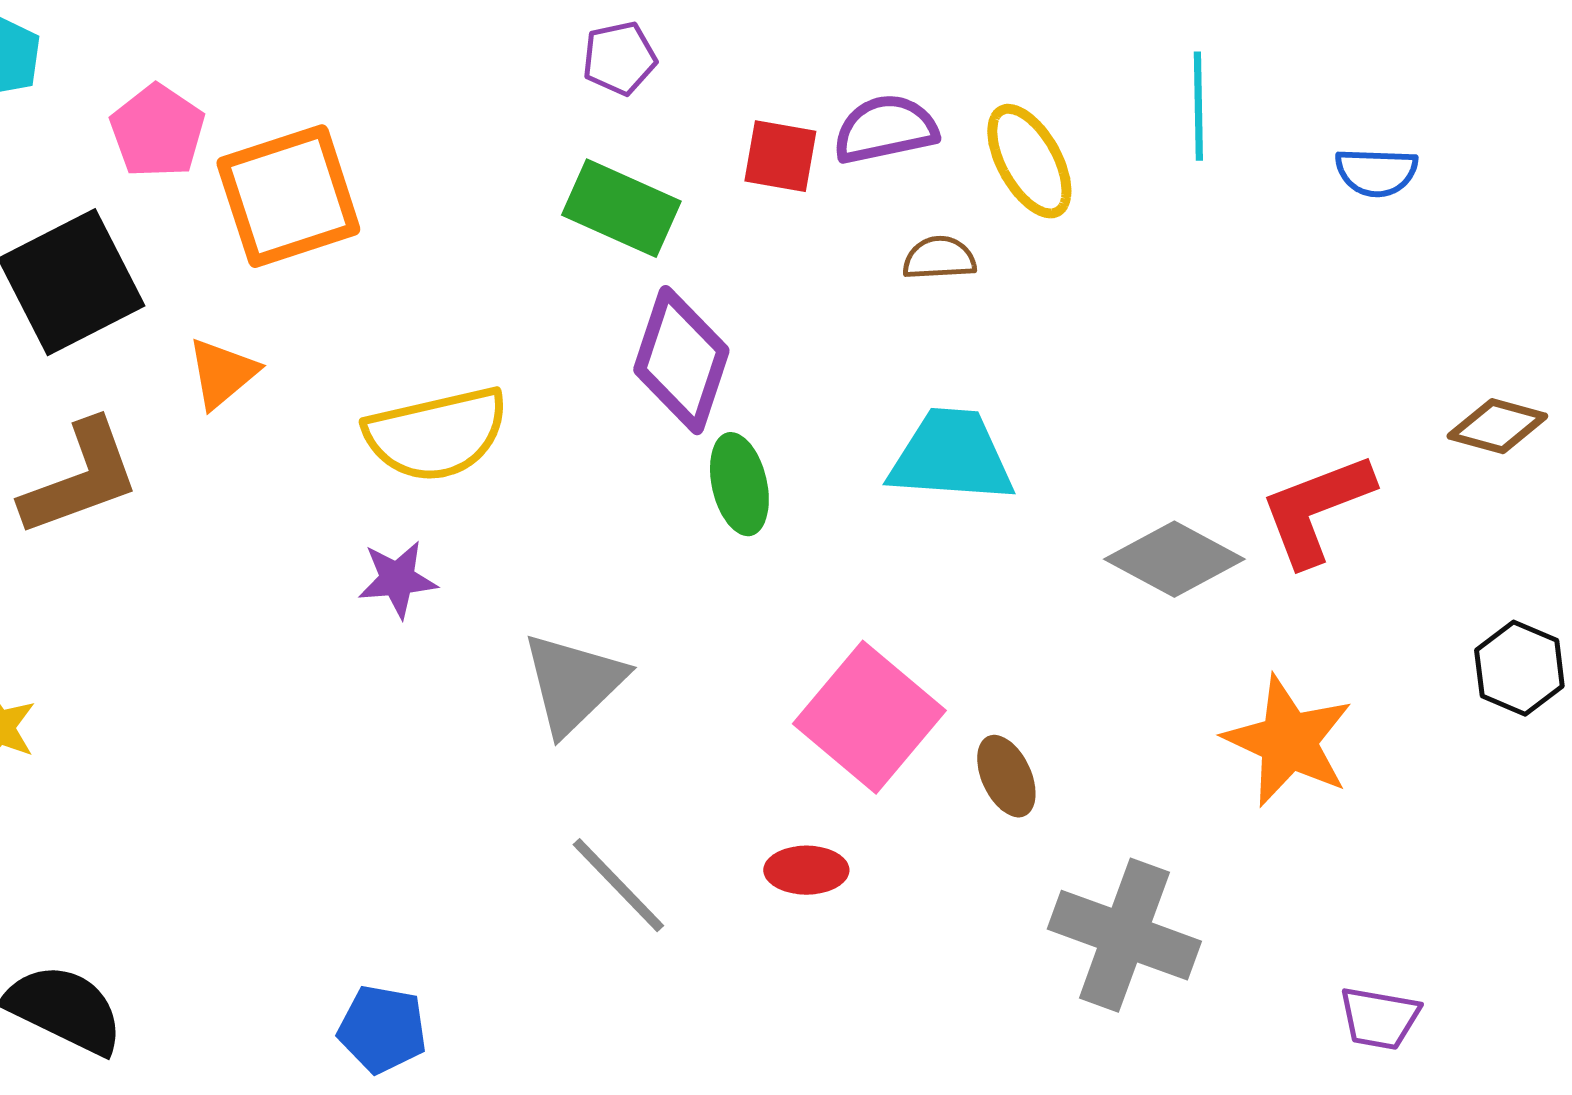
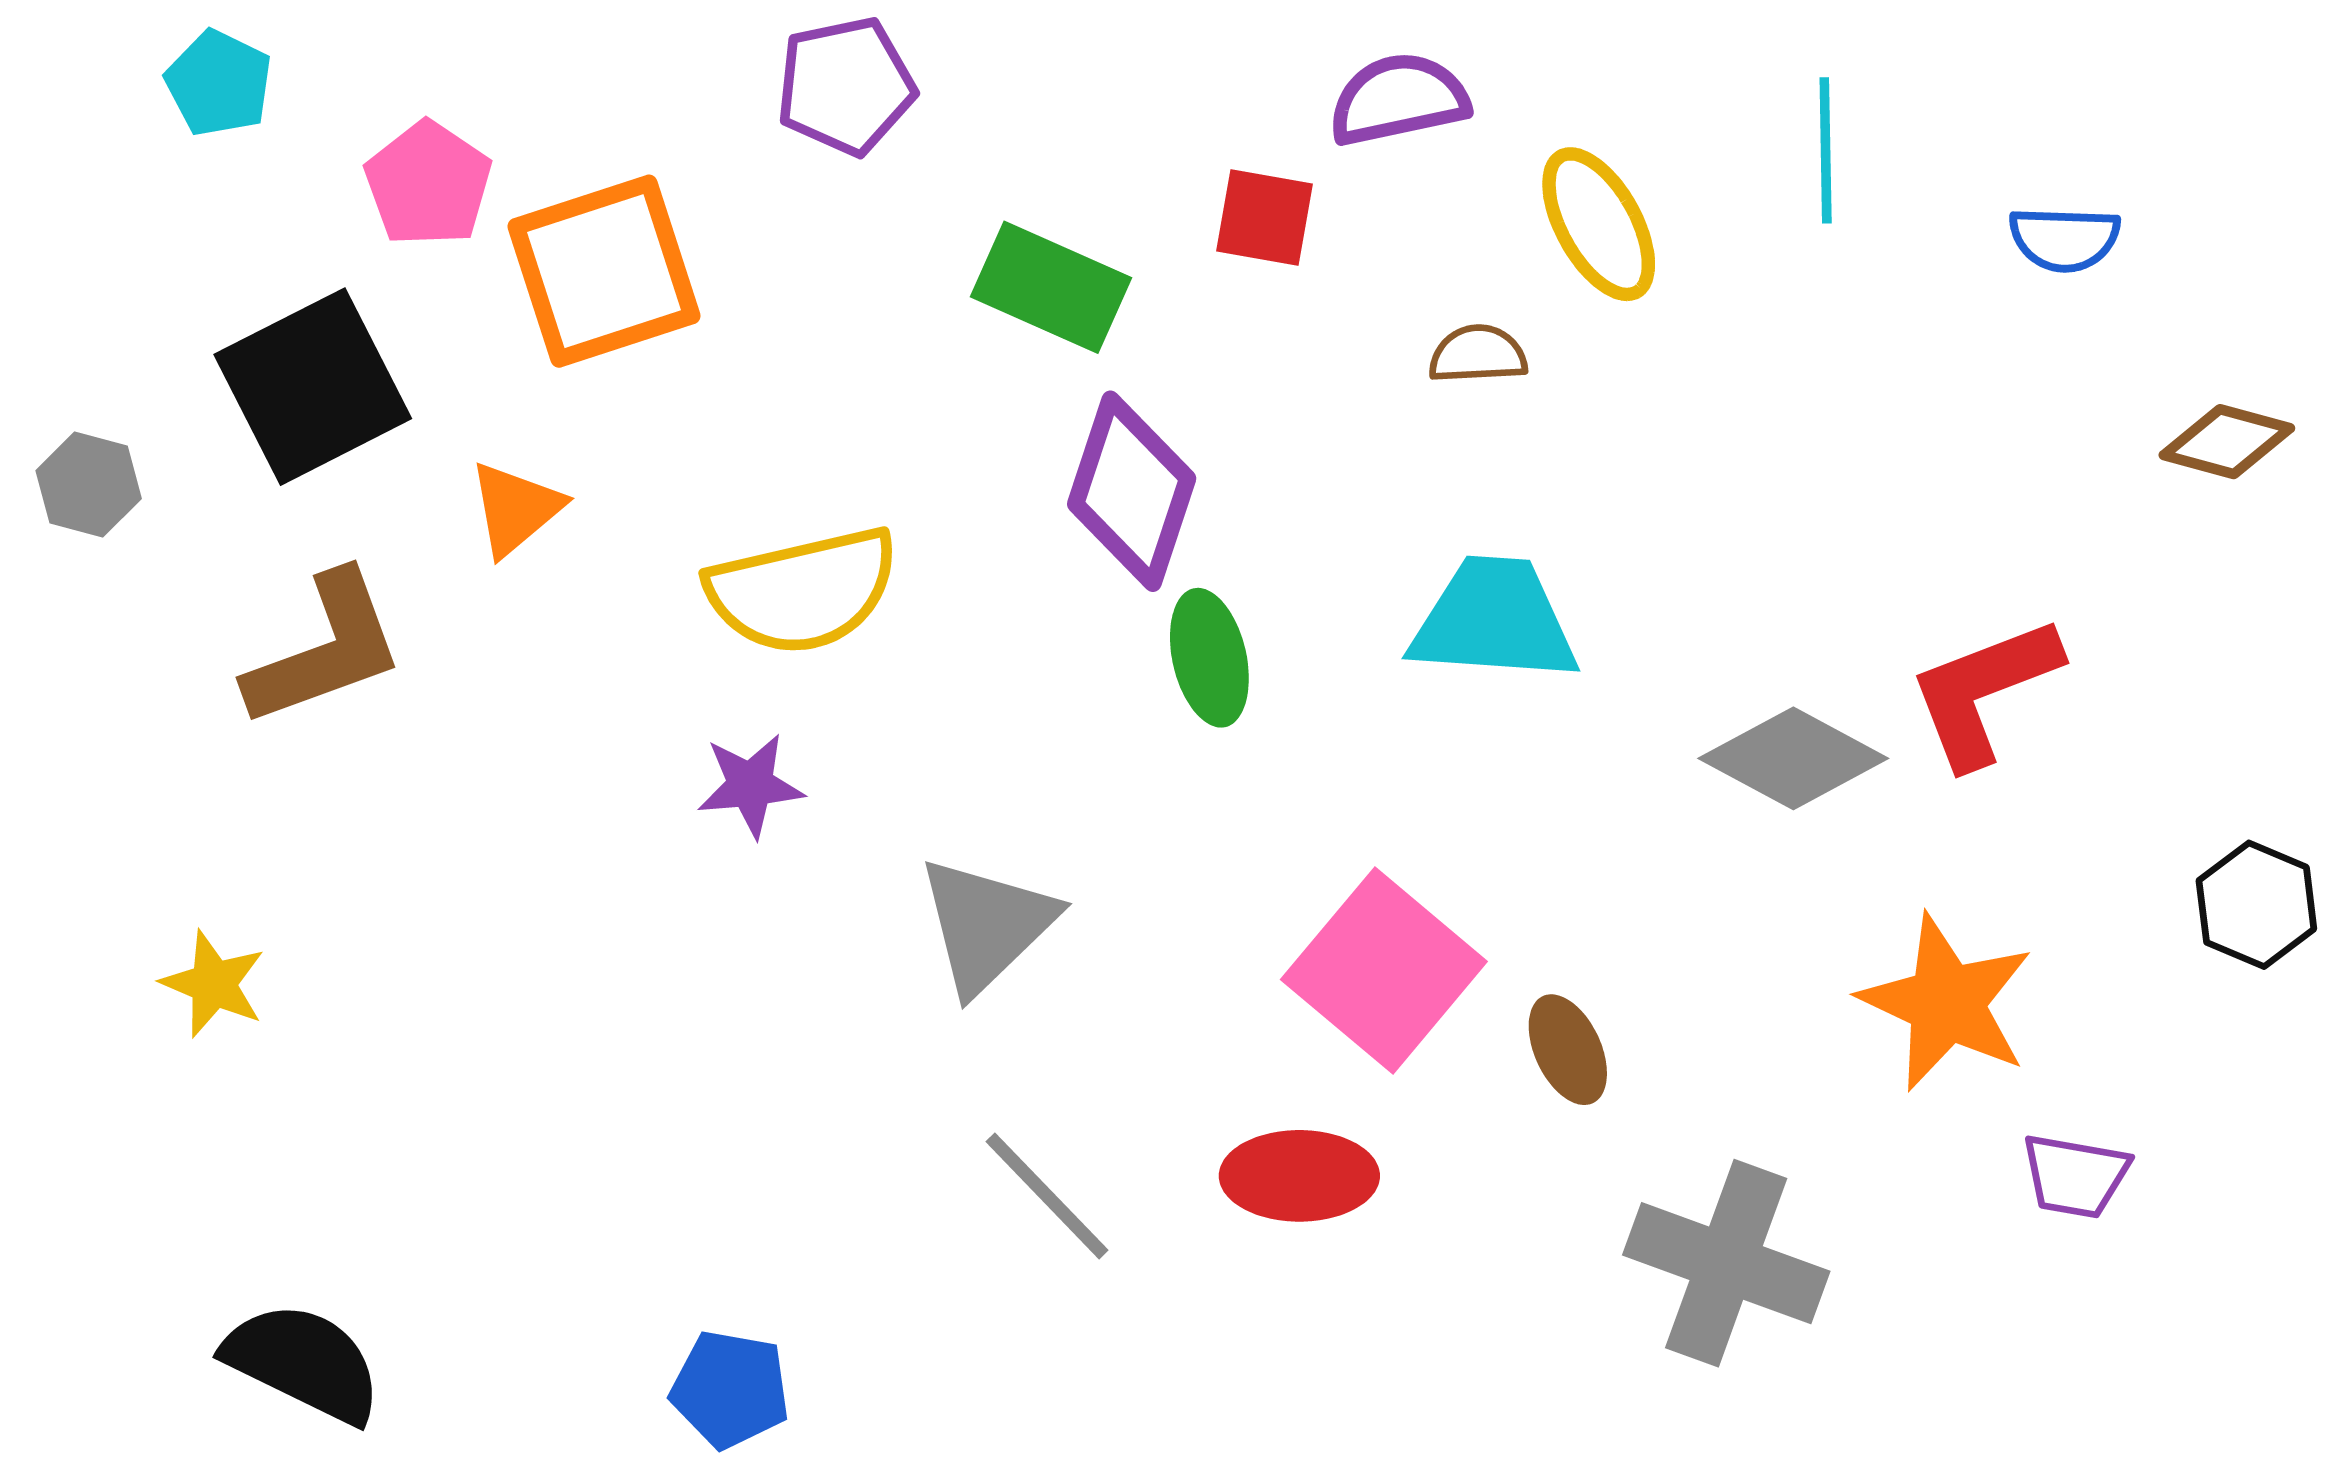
purple pentagon: (619, 58) -> (846, 86), moved, size x1.4
purple semicircle: (885, 129) -> (1399, 99), moved
brown diamond: (1497, 426) -> (2227, 442), moved
red ellipse: (806, 870) -> (1299, 1176), size x1.4
purple trapezoid: (1379, 1018) -> (2075, 1176), moved

